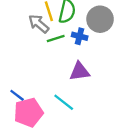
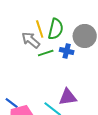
purple triangle: (80, 71) -> (68, 97), moved

